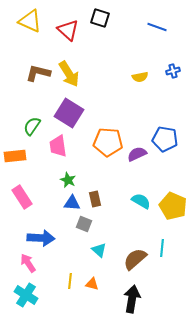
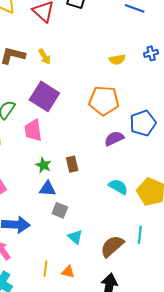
yellow arrow: (69, 74) -> (44, 56), size x0.6
blue pentagon: (165, 139) -> (143, 123), turned -30
orange pentagon: (108, 142) -> (104, 101), moved
brown rectangle: (95, 199) -> (72, 164), moved

